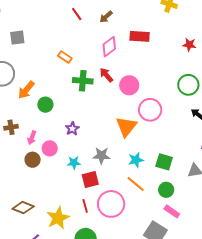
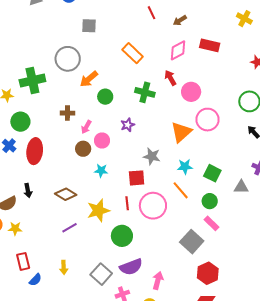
orange rectangle: (65, 57) -> (133, 53), size x1.5
green cross: (83, 81) -> (145, 92), moved
cyan star: (74, 163) -> (101, 171), moved

